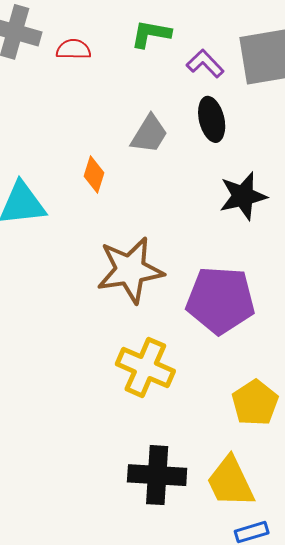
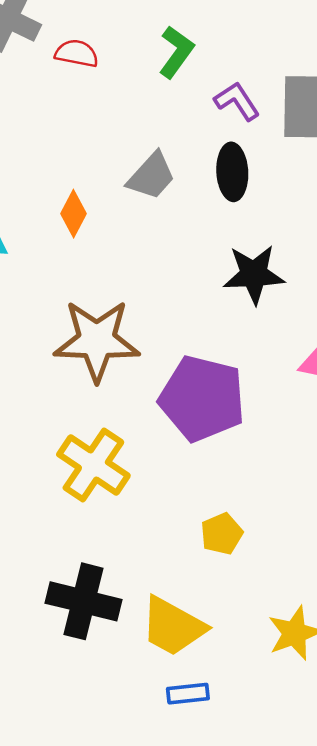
green L-shape: (151, 34) -> (176, 52), turned 105
yellow pentagon: (255, 403) -> (222, 534), size x0.7
yellow trapezoid: (230, 482) -> (173, 627), turned -46

